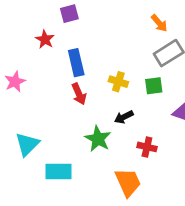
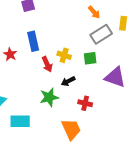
red star: (45, 39) -> (10, 54), moved
red arrow: (79, 94) -> (47, 64), moved
green star: (98, 139) -> (49, 97), turned 30

